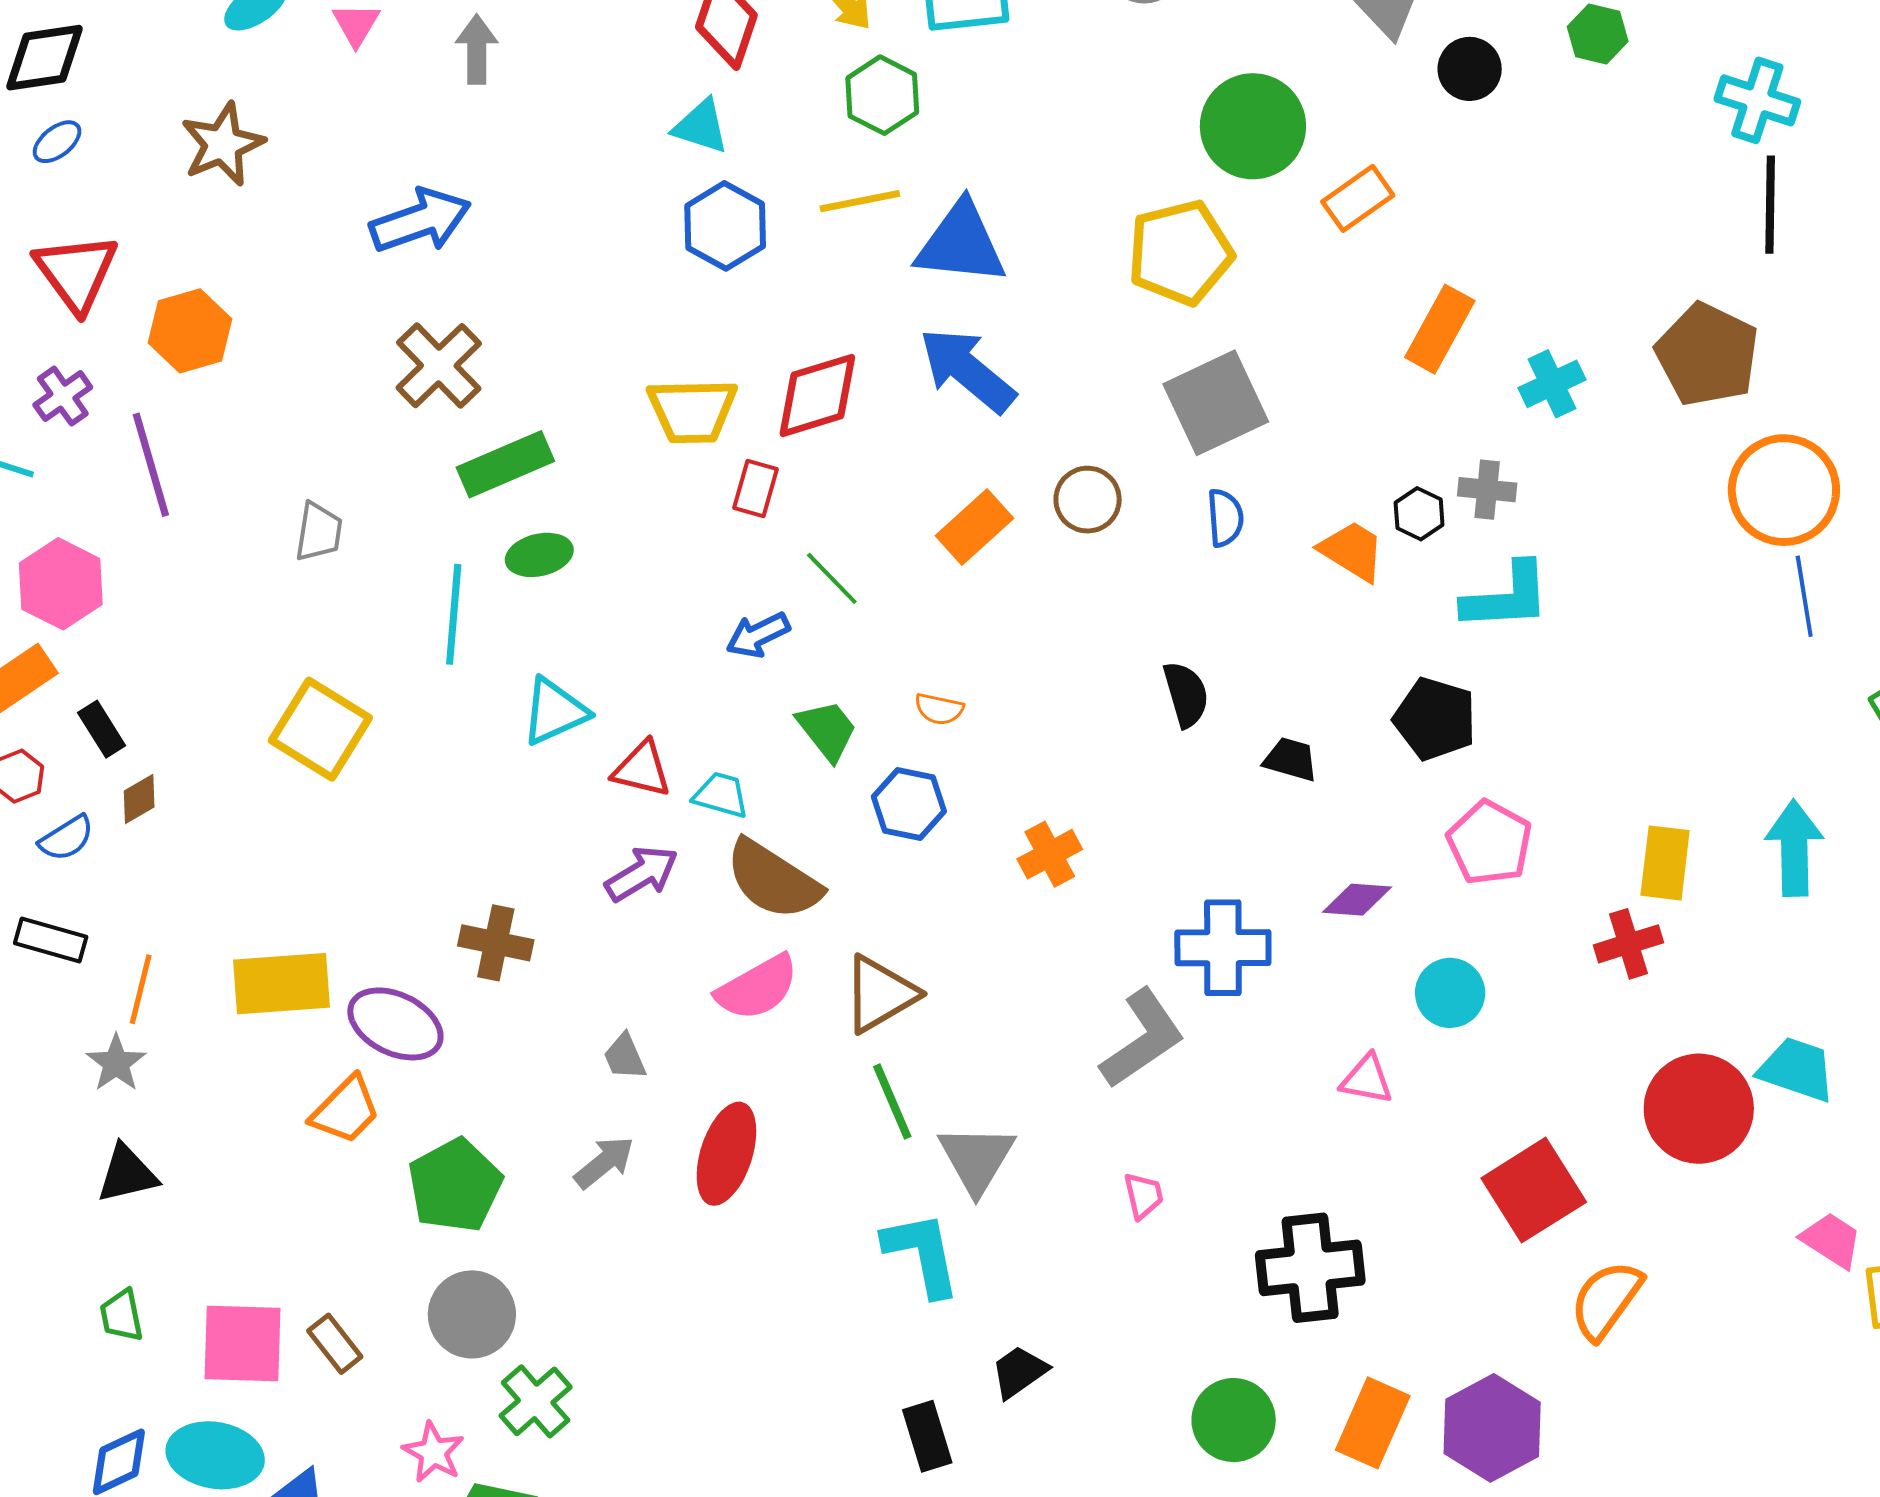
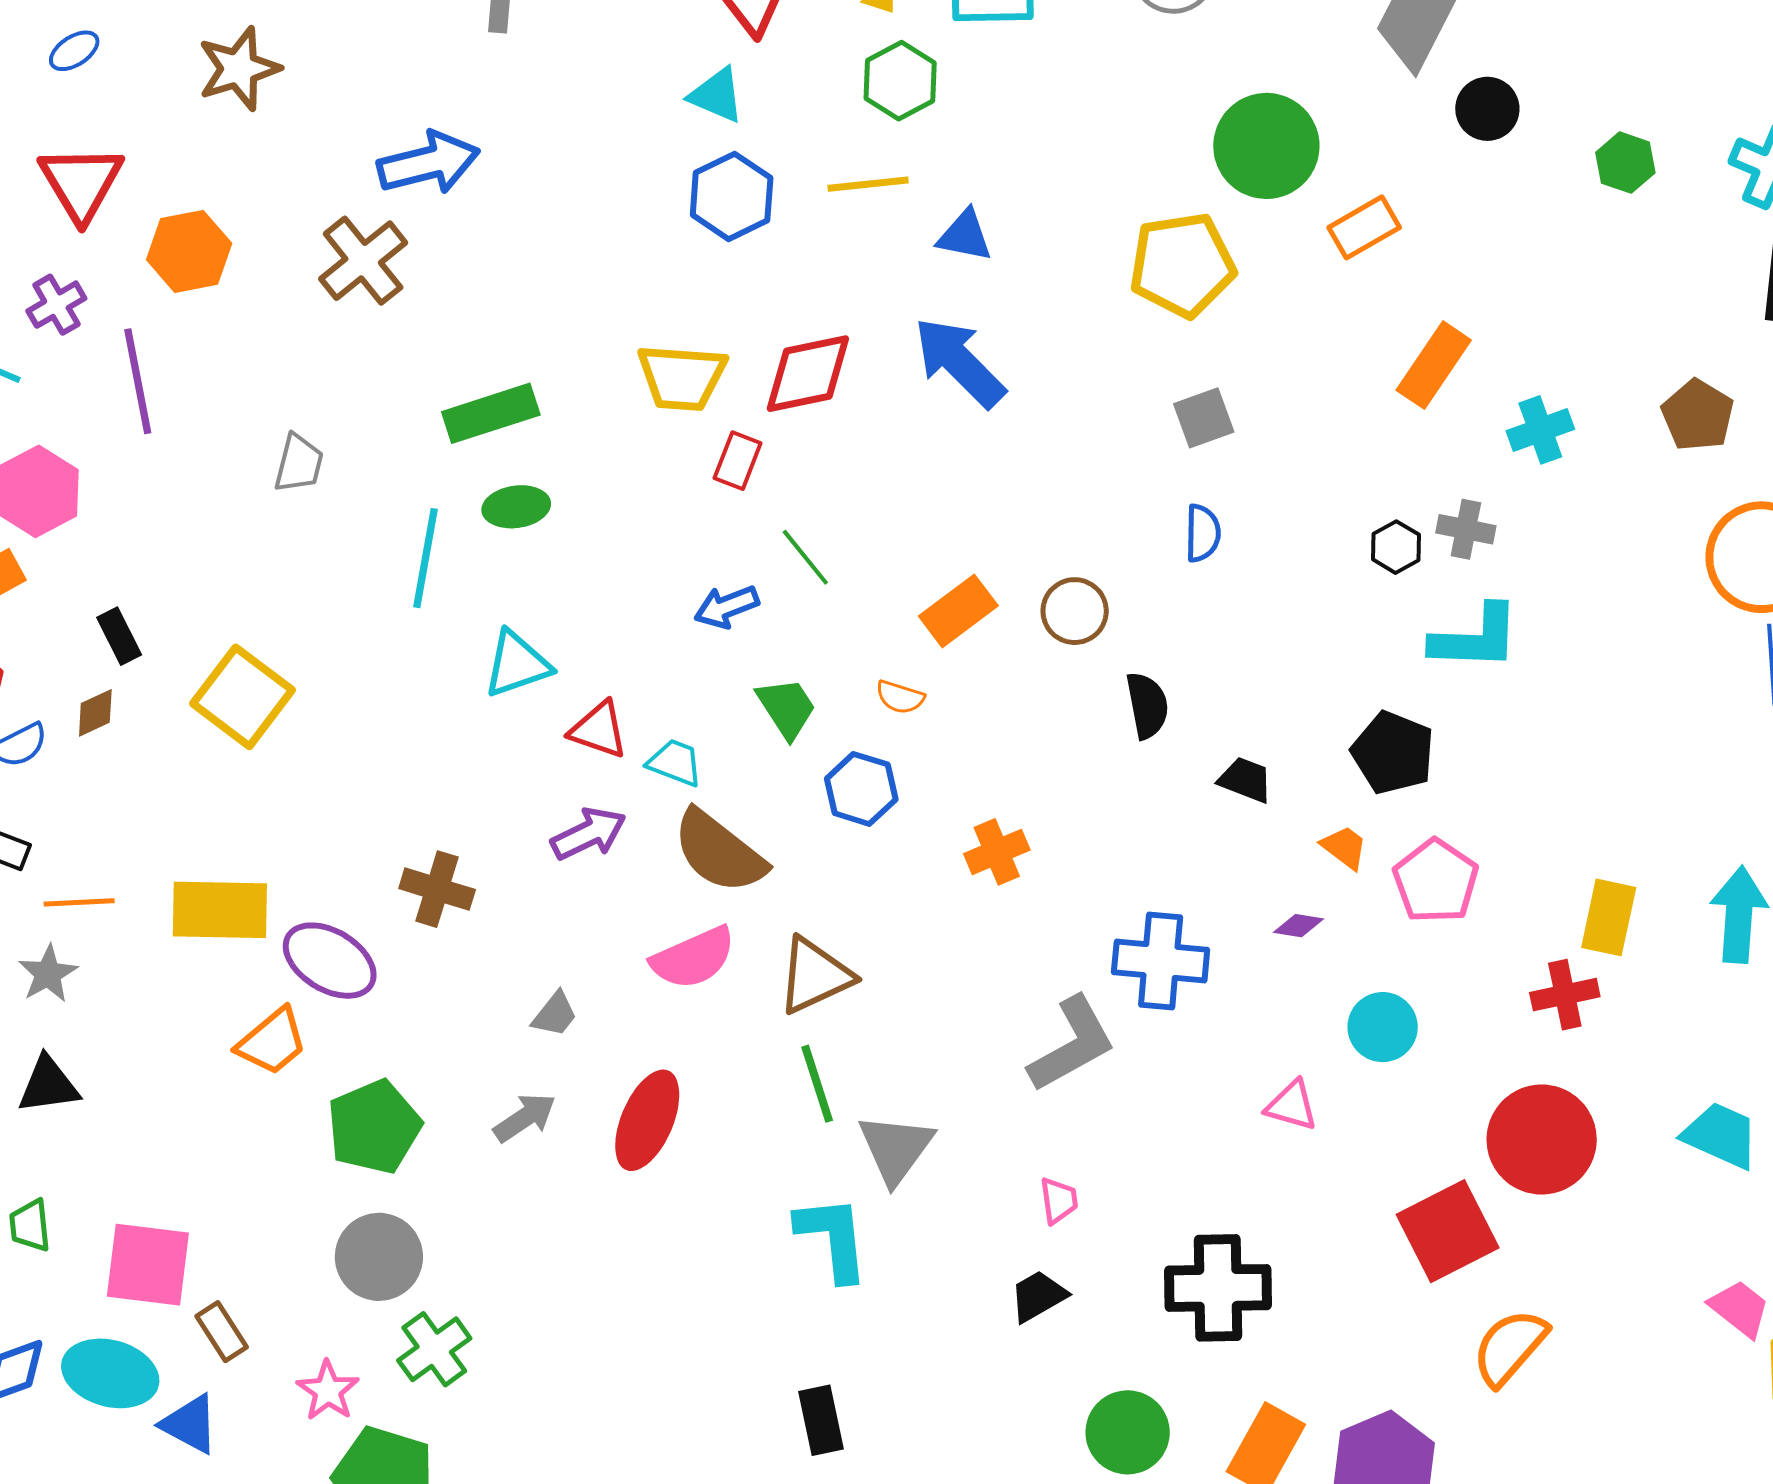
green hexagon: (1598, 34) -> (1625, 163), moved
blue triangle: (961, 243) -> (965, 236), size x0.6
brown pentagon: (1707, 355) -> (1698, 415), size x0.7
brown cross: (439, 366) -> (363, 261), moved
gray square: (1216, 403) -> (1204, 418), size x0.6
brown circle: (1088, 500) -> (1075, 611), moved
orange rectangle: (974, 527) -> (958, 611), moved
orange trapezoid: (1352, 551) -> (1344, 847), moved, size x0.7
black rectangle: (102, 729) -> (119, 636), moved
yellow square: (320, 729) -> (243, 697), moved
purple diamond: (1357, 900) -> (1299, 926), size x0.7
orange line: (141, 989) -> (79, 902), turned 68
gray trapezoid: (625, 1057) -> (555, 1014), turned -124
red circle: (1699, 1109) -> (1542, 1140), moved
brown rectangle: (335, 1344) -> (222, 1332), moved
black trapezoid: (1019, 1372) -> (1038, 1296), moved

